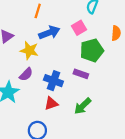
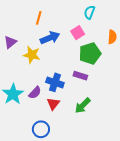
purple semicircle: (26, 74) -> (35, 93), moved
red triangle: (51, 103) -> (53, 104), turned -32

